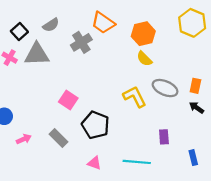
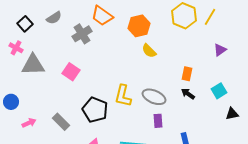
gray triangle: (37, 54) -> (33, 65), moved
yellow semicircle: (144, 59) -> (149, 51), moved
gray ellipse: (165, 88) -> (154, 97), moved
yellow L-shape: (135, 97) -> (123, 96), moved, turned -140
pink square: (68, 100) -> (71, 72), moved

